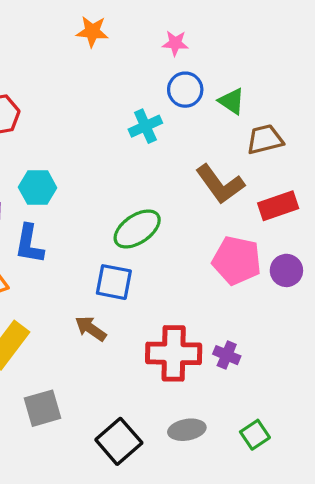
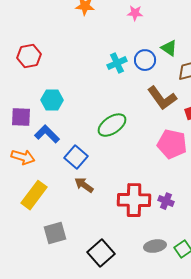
blue circle: (185, 90) -> (145, 60), moved
blue L-shape: (29, 244) -> (47, 134), turned 125
blue square: (114, 282) -> (76, 157), moved, turned 30
gray ellipse: (187, 430) -> (155, 246), moved

